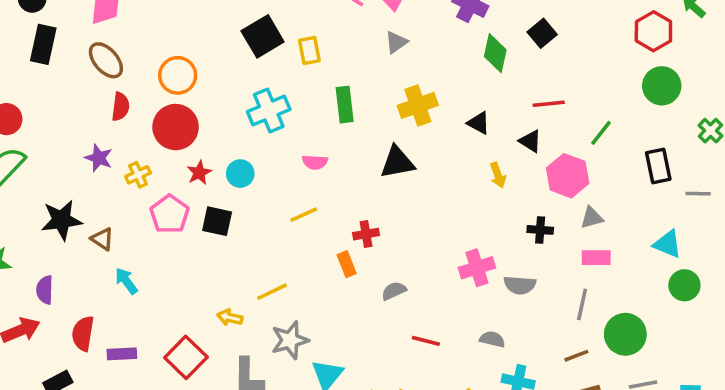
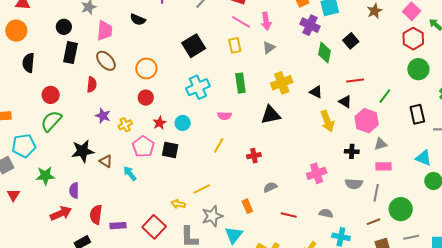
yellow rectangle: (309, 50) -> (235, 45), moved
red semicircle: (121, 107) -> (92, 85), moved
red circle: (176, 127) -> (146, 98), size x0.6
yellow arrow: (498, 175) -> (327, 121), size x1.5
yellow line: (304, 215) -> (219, 145), turned -35
orange rectangle: (347, 264) -> (247, 206), moved
cyan arrow: (126, 281) -> (130, 173), moved
gray semicircle: (520, 285) -> (354, 184), moved

